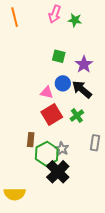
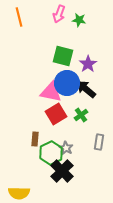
green square: (59, 56) -> (63, 56), size x1.5
blue circle: (63, 83) -> (67, 83), size x1.6
pink triangle: (47, 92) -> (51, 92), size x1.6

